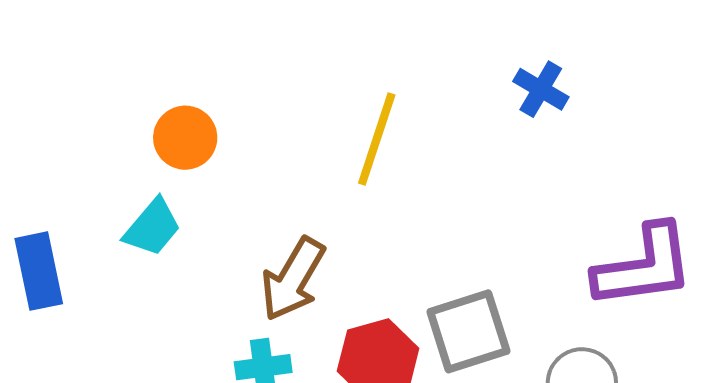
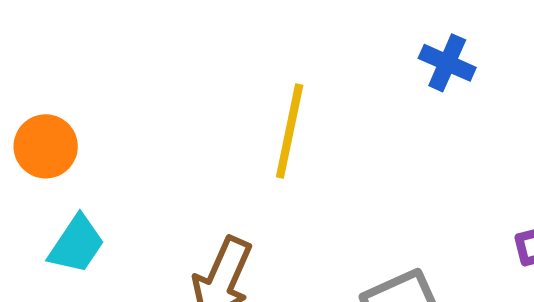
orange circle: (185, 138) -> (46, 146), moved

